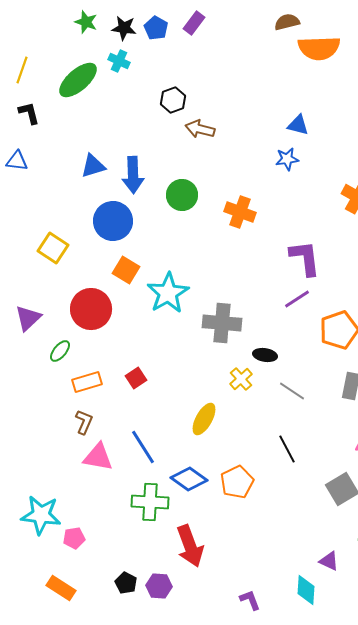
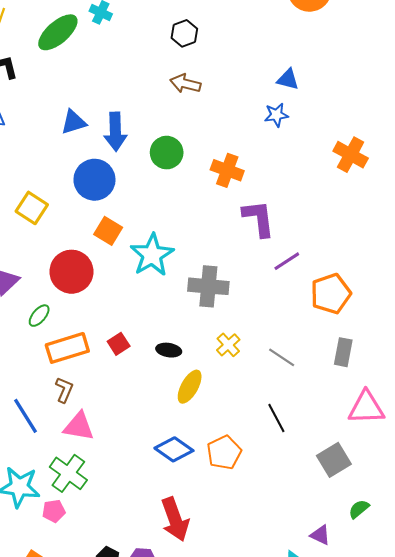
black hexagon: (173, 100) -> (184, 33), moved
purple L-shape: (305, 258) -> (259, 218), moved
black ellipse: (265, 355) -> (169, 350), moved
orange rectangle: (87, 382) -> (67, 348), size x1.4
blue line: (143, 447) -> (26, 416), moved
green cross: (150, 502) -> (68, 473), moved, turned 33

